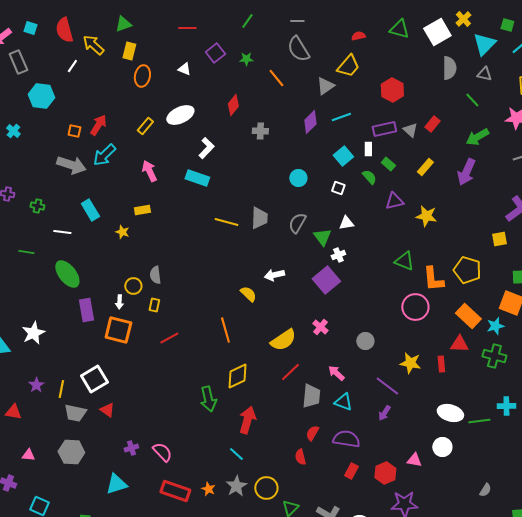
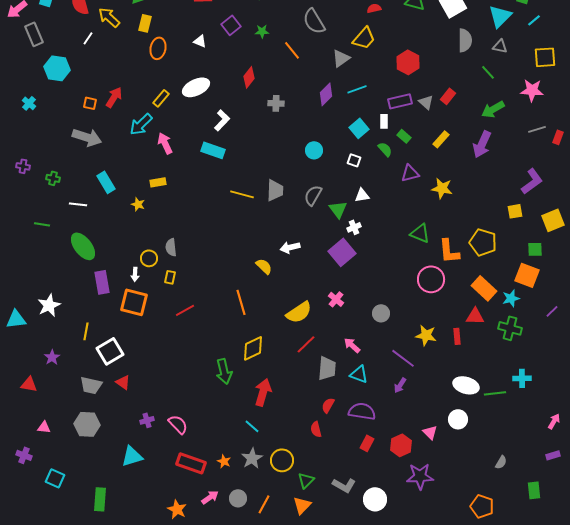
cyan arrow: (104, 155) -> (141, 124), moved
yellow line: (61, 389) -> (86, 331), moved
pink triangle: (414, 460) -> (430, 432), turned 35

